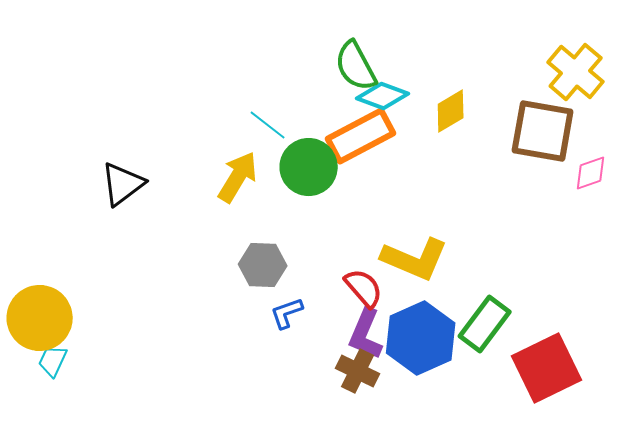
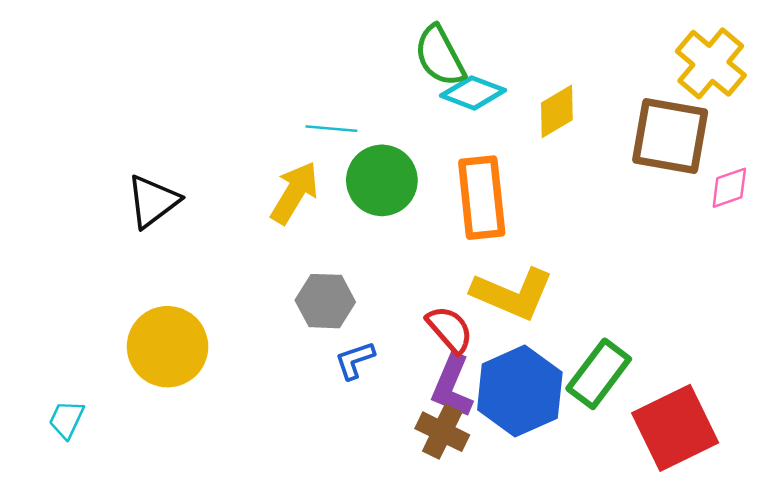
cyan line: (268, 125) -> (331, 129), turned -33
orange rectangle: (361, 136) -> (482, 198), moved, turned -68
yellow circle: (40, 318) -> (168, 347), moved

